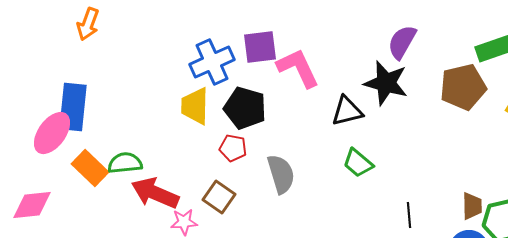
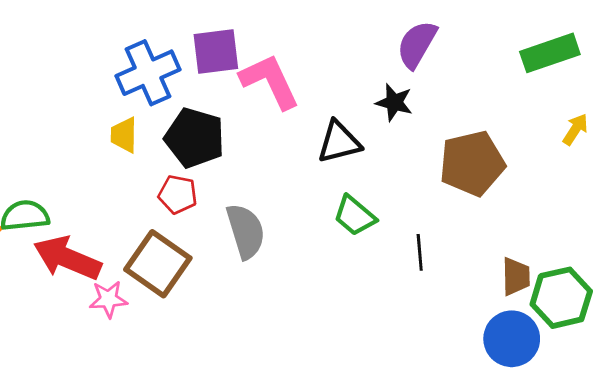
black star: (386, 83) -> (394, 102), size x0.6
brown pentagon: (463, 87) -> (472, 163), moved
yellow trapezoid: (195, 106) -> (124, 135), size x0.7
brown square: (219, 197) -> (158, 264), size x1.4
black line: (409, 215) -> (420, 252), moved

